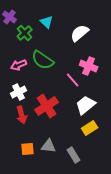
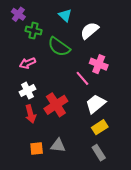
cyan triangle: (47, 22) -> (65, 15), moved
green cross: (25, 33) -> (34, 31), turned -35
green semicircle: (43, 60) -> (59, 47), moved
gray rectangle: (74, 155) -> (99, 153), moved

